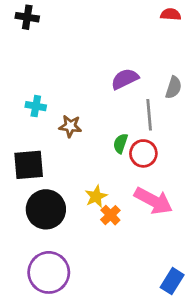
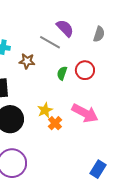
purple semicircle: (125, 79) -> (65, 28), turned 72
gray line: (149, 115) -> (50, 42), moved, turned -55
red circle: (143, 153) -> (85, 70), moved

